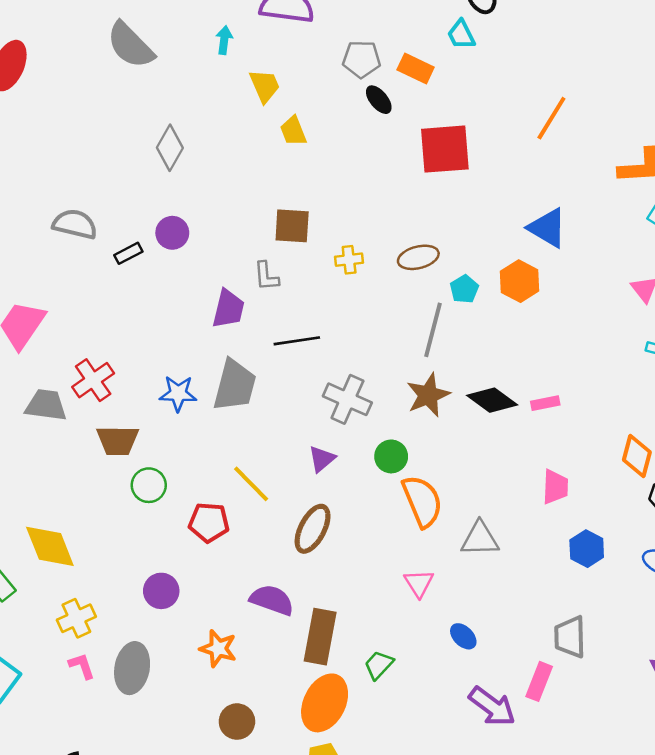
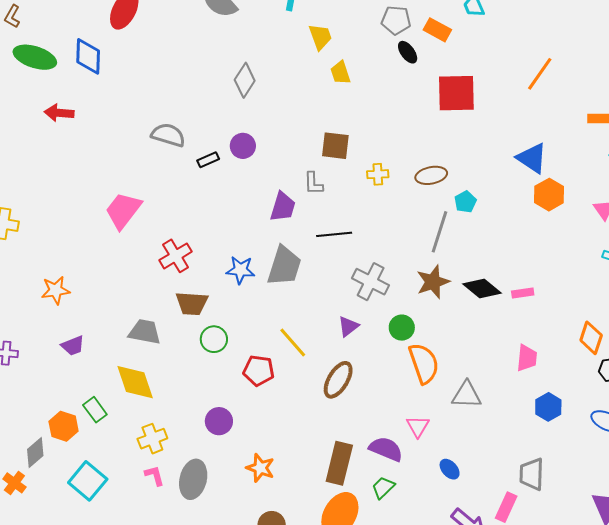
orange hexagon: (520, 281) -> (549, 195), moved
gray trapezoid: (46, 405) -> (145, 332), moved
purple semicircle: (272, 600) -> (386, 449), moved

